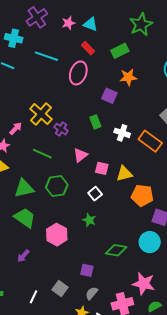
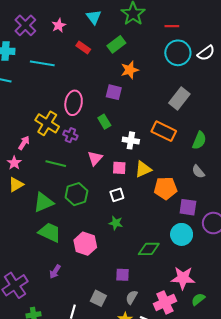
cyan triangle: (90, 24) -> (94, 17), moved, turned 42
pink ellipse: (78, 73) -> (74, 103), moved
white cross: (122, 133) -> (131, 140), moved
white square: (95, 194) -> (117, 195), turned 32

